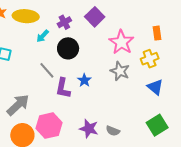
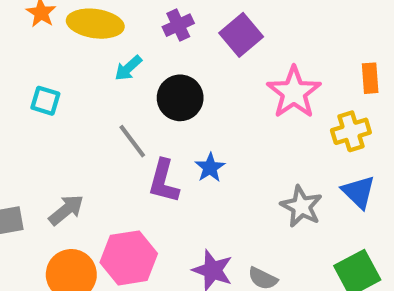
purple cross: (64, 22) -> (178, 25), moved
gray star: (120, 71) -> (301, 206), moved
gray arrow: (18, 105) -> (66, 210), size x0.7

